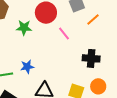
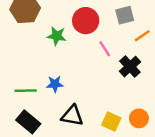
black cross: (91, 58) -> (130, 67), moved, turned 36

